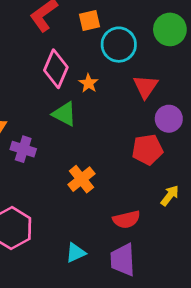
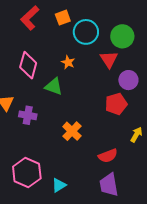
green circle: (170, 29) -> (122, 36), moved
pink diamond: (56, 69) -> (28, 65), moved
cyan triangle: (76, 253) -> (59, 185), moved

